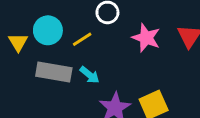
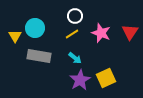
yellow line: (82, 39) -> (72, 34), moved
cyan arrow: (90, 75) -> (75, 58), moved

